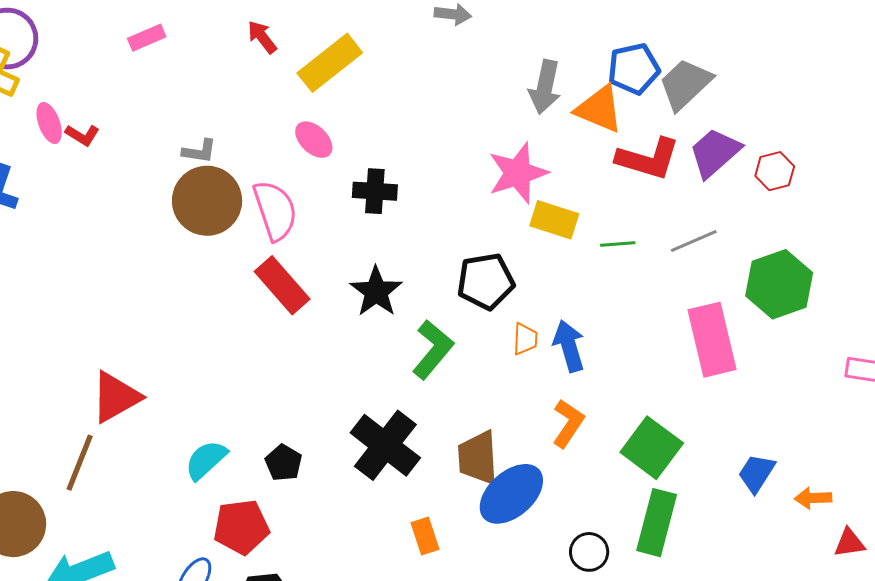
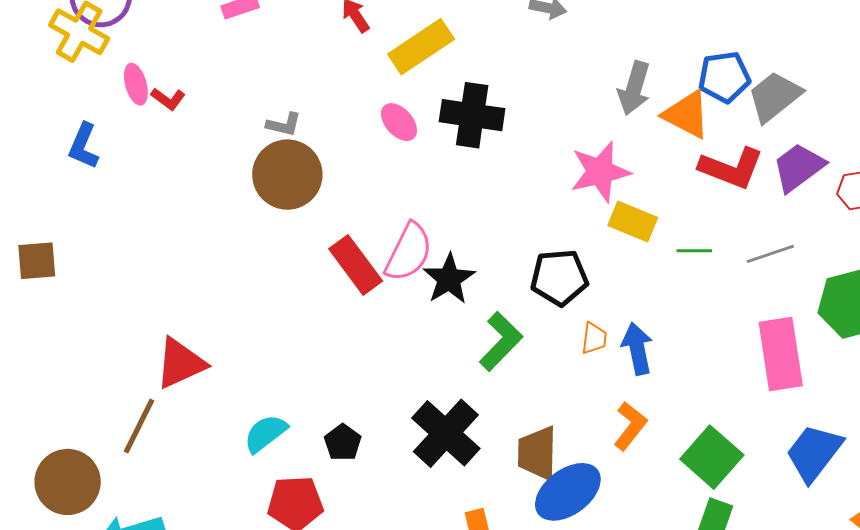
black cross: (375, 191) -> (472, 115), moved, size x1.4
pink semicircle: (275, 210) -> (409, 252), moved, turned 40
blue trapezoid: (757, 473) -> (814, 453), moved, size x1.5

